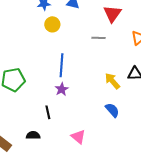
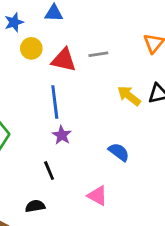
red triangle: (112, 14) -> (64, 60), moved, turned -42
yellow arrow: (112, 81) -> (129, 96), moved
blue semicircle: (112, 110) -> (119, 152), moved

